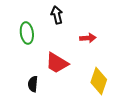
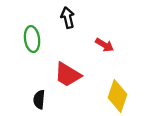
red arrow: (88, 38) -> (104, 45), turned 35

